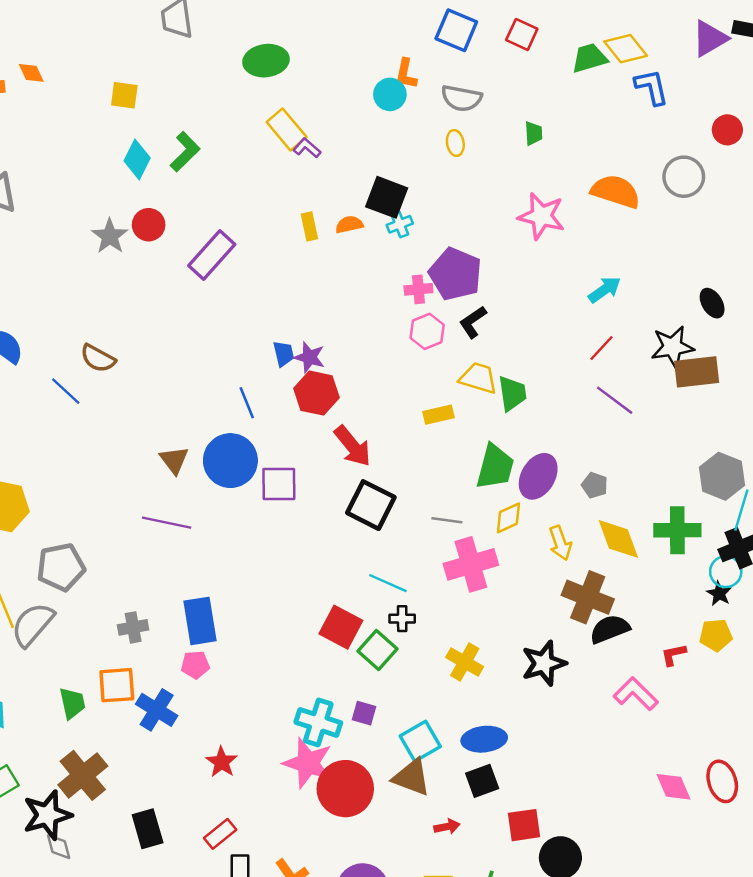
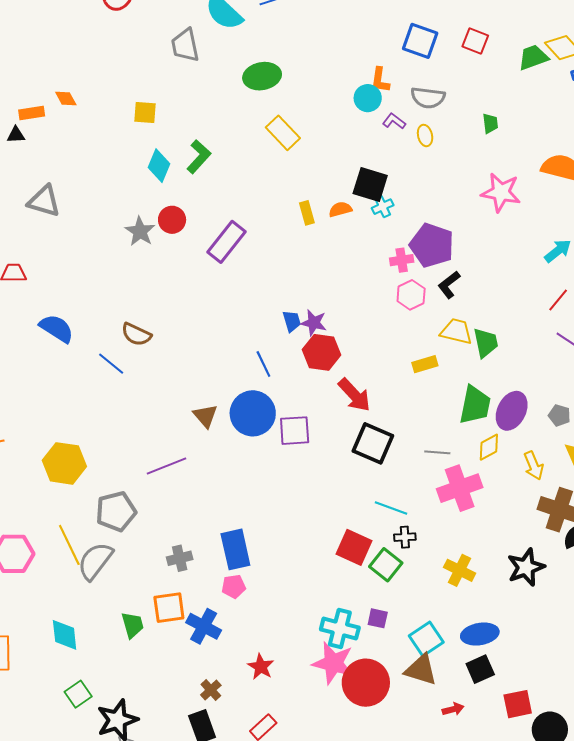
purple L-shape: (307, 148) -> (394, 121), moved
purple line: (167, 523) -> (167, 466), moved, turned -30
brown cross: (83, 775) -> (211, 690), moved, size x0.5

